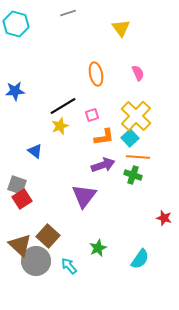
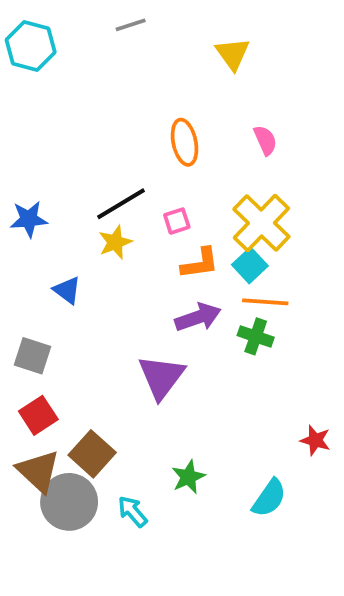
blue star: (15, 91) -> (29, 219), moved
red square: (22, 199) -> (38, 415), moved
red star: (164, 218) -> (315, 440), moved

